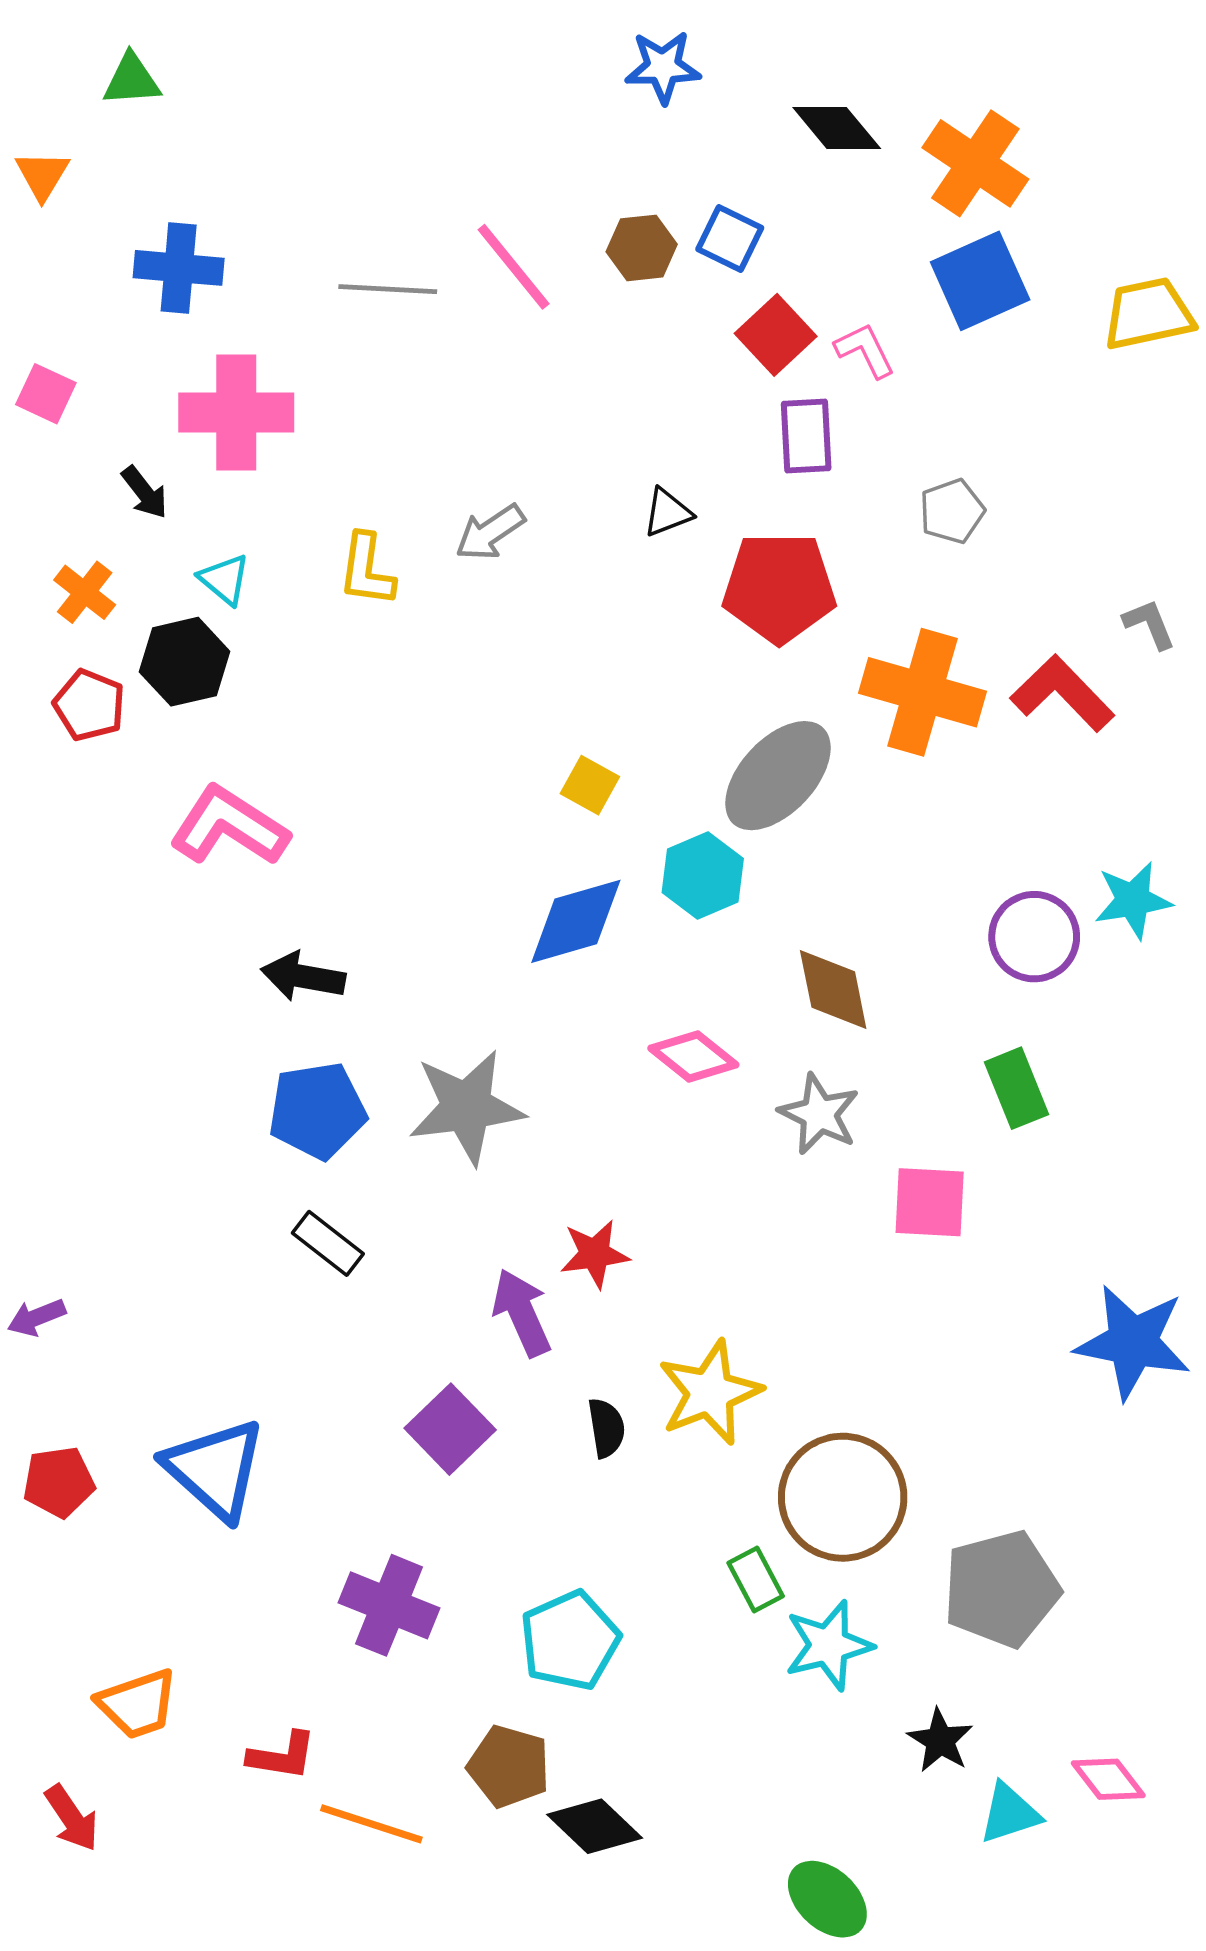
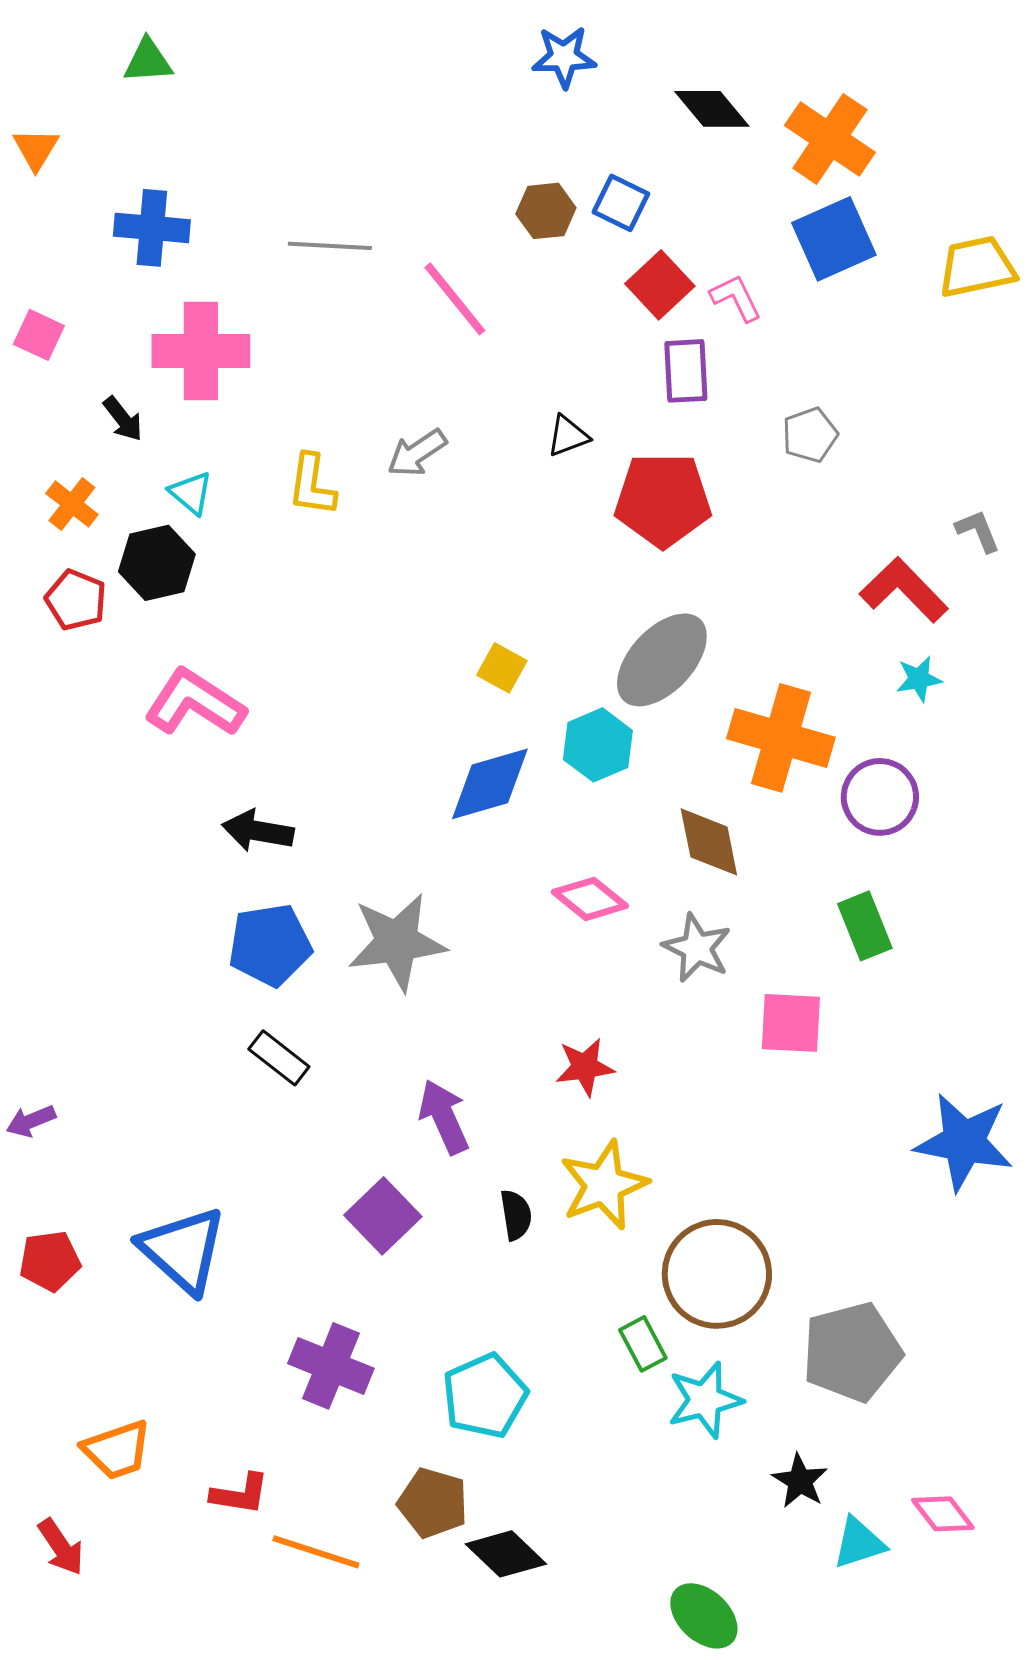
green triangle: (132, 80) -> (148, 61), moved
pink line: (514, 267) -> (455, 299), moved
orange cross: (923, 692) -> (781, 738), moved
cyan star: (1133, 900) -> (919, 679), moved, size x0.7
red star: (595, 1254) -> (585, 1067), moved

